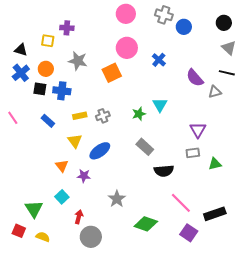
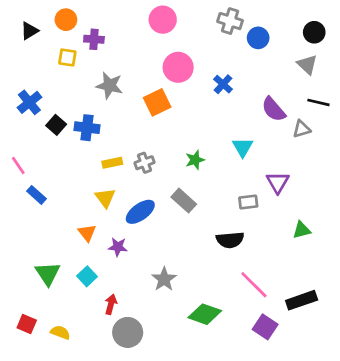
pink circle: (126, 14) -> (163, 20), moved
gray triangle: (229, 48) -> (307, 65), moved
black triangle: (21, 50) -> (29, 31), moved, turned -48
orange circle: (46, 69) -> (66, 20), moved
black square: (40, 89) -> (56, 125), turned 32
cyan triangle: (160, 105) -> (243, 147), moved
blue rectangle: (48, 121) -> (36, 195), moved
gray rectangle: (145, 147) -> (184, 201), moved
gray rectangle: (193, 153) -> (248, 202), moved
green triangle: (34, 209) -> (48, 274), moved

